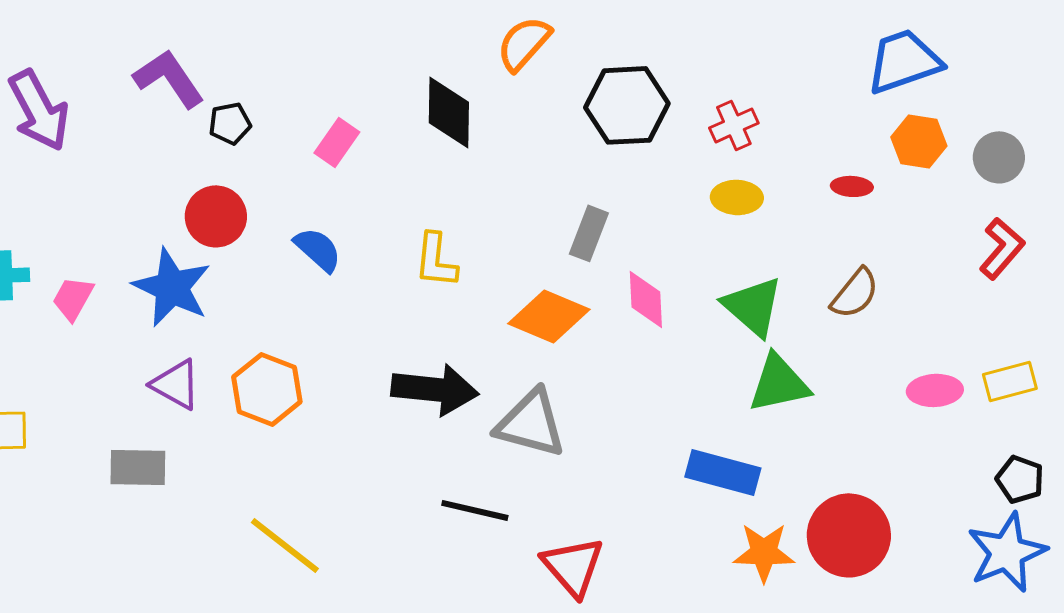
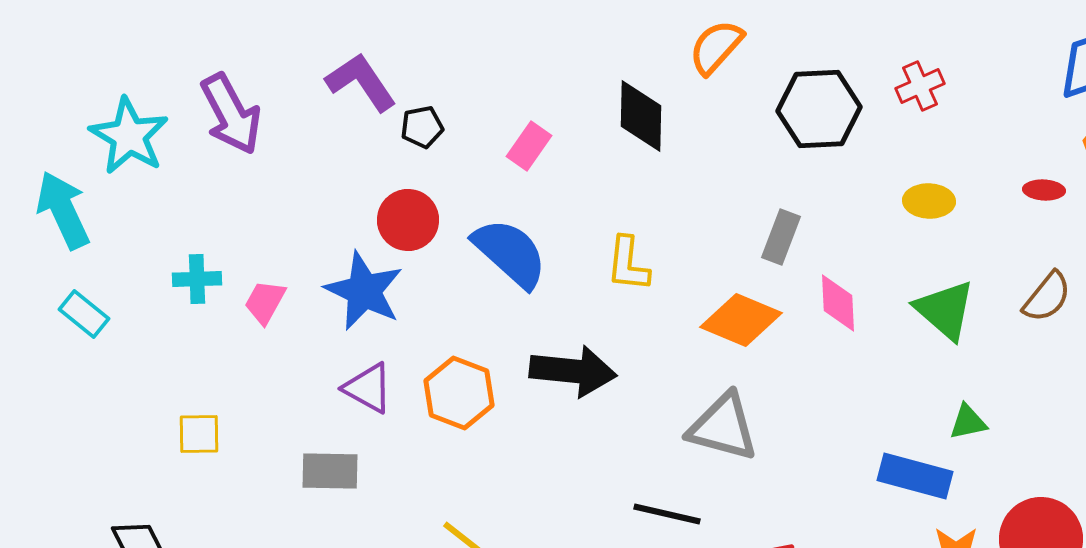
red cross: (734, 125) -> (920, 86), moved
blue semicircle: (318, 249) -> (510, 253), size x1.6
green triangle: (779, 383) -> (968, 422), moved, size x0.6
black arrow: (435, 389) -> (573, 371), moved

